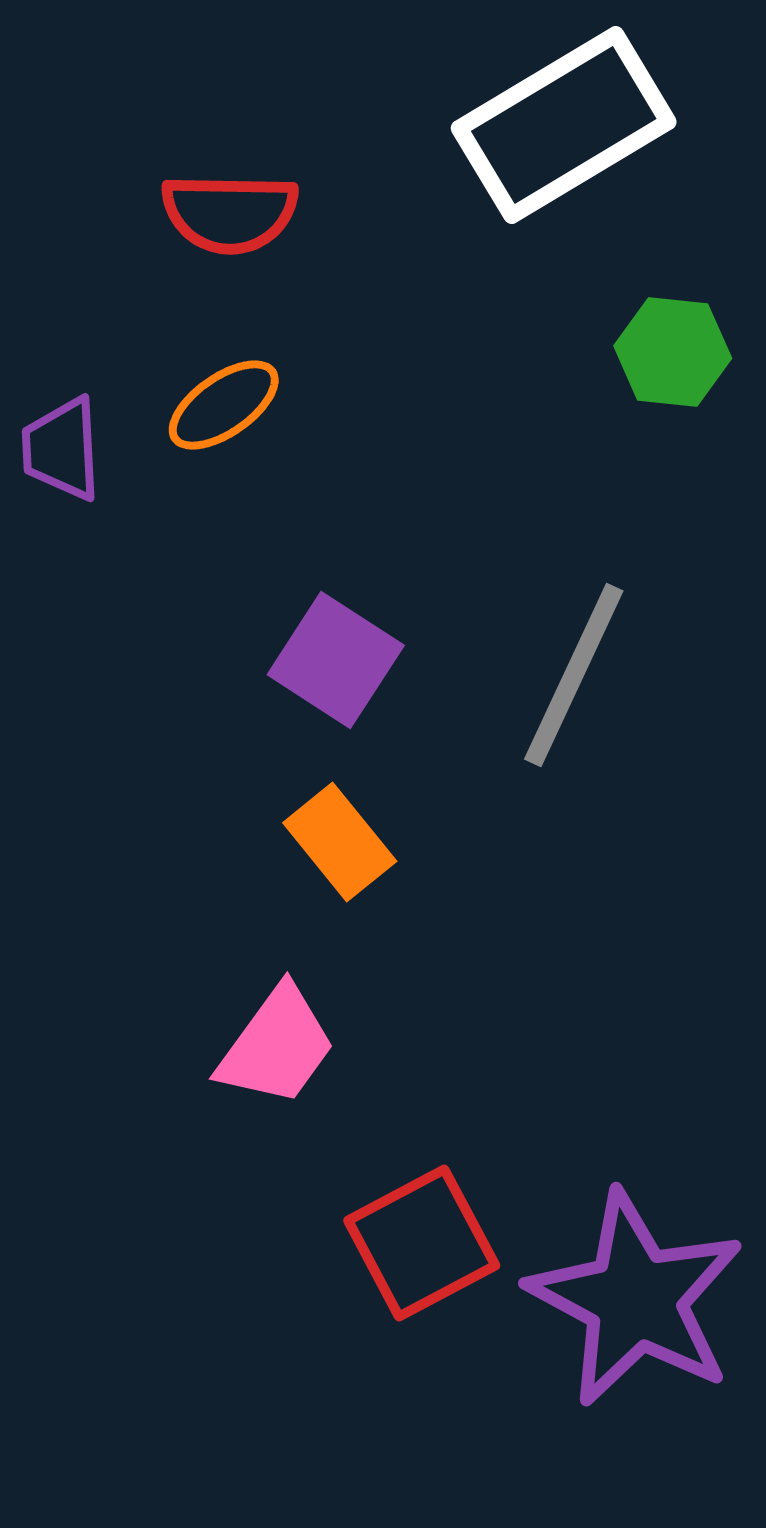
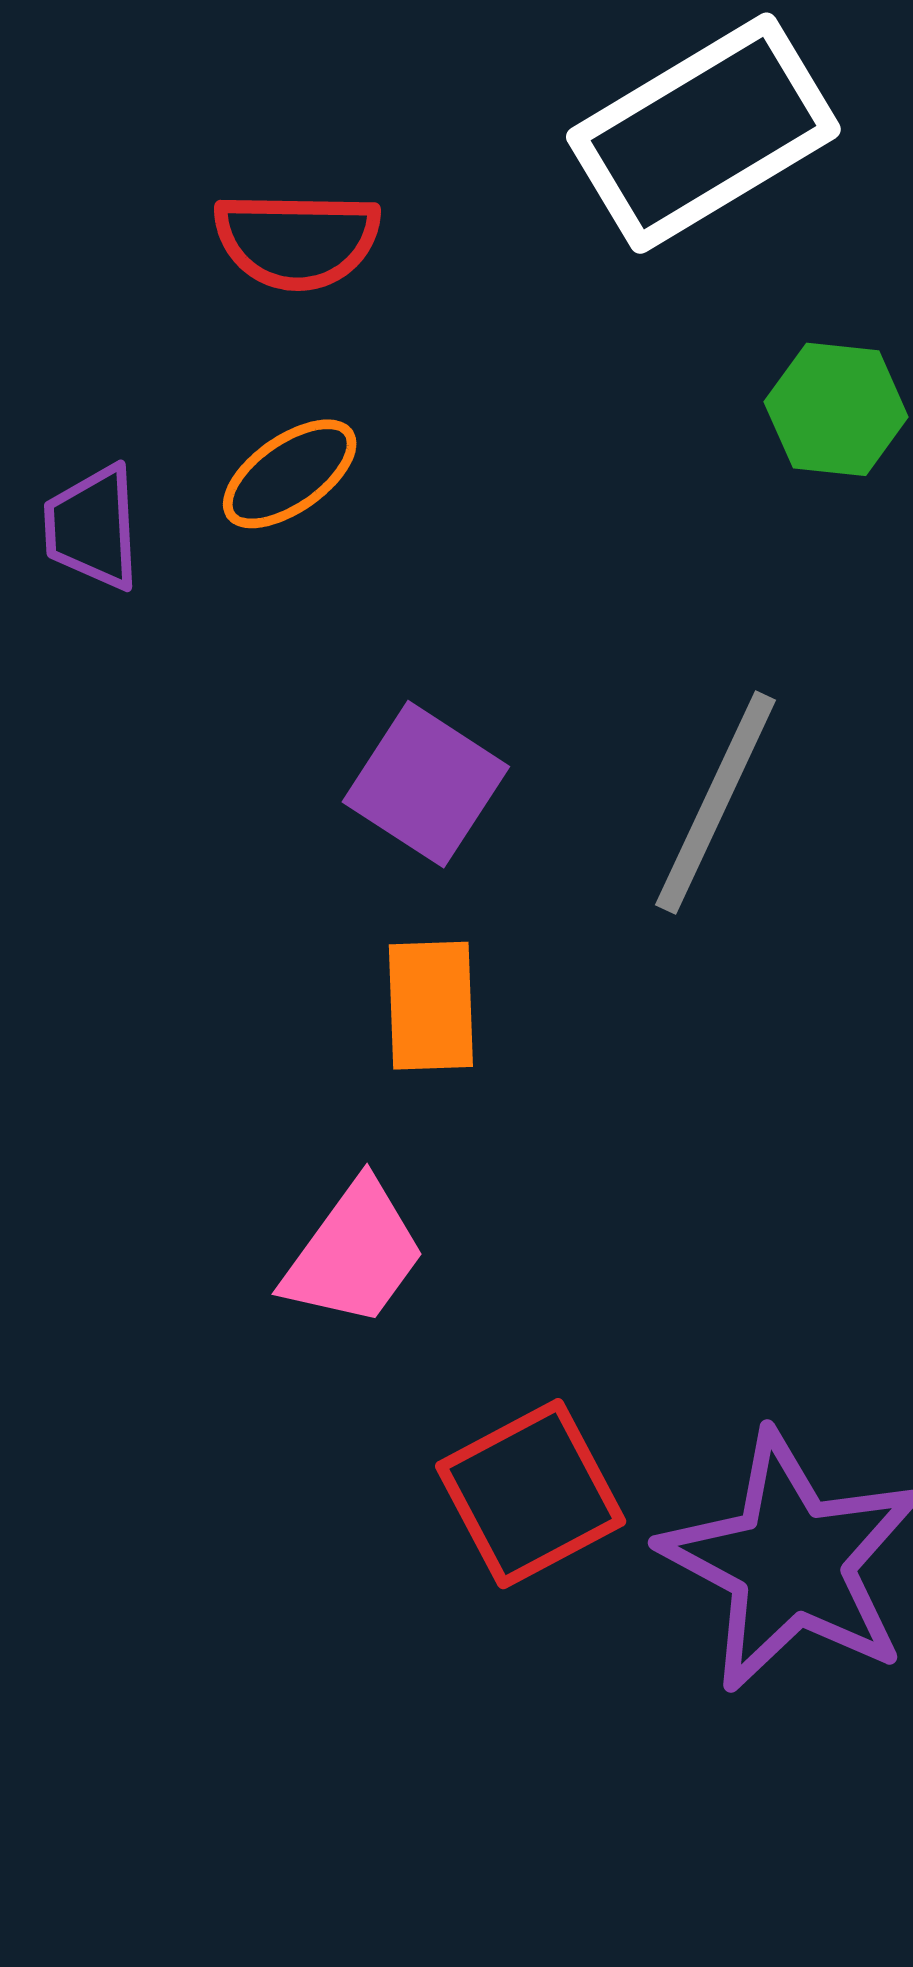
orange rectangle: (340, 842) -> (431, 1006), turned 37

